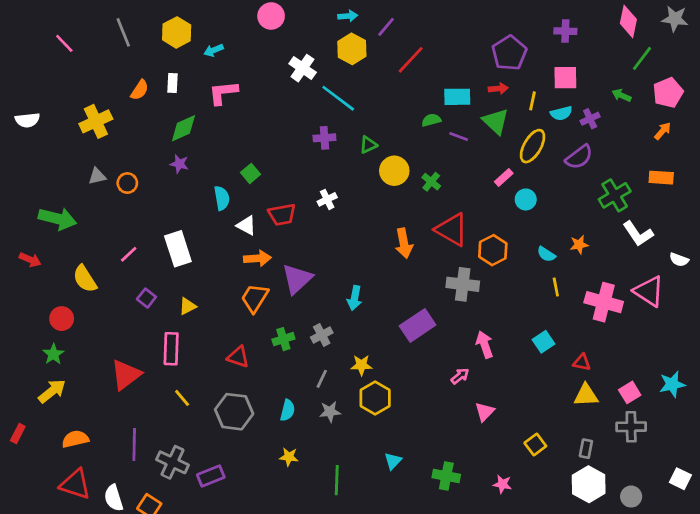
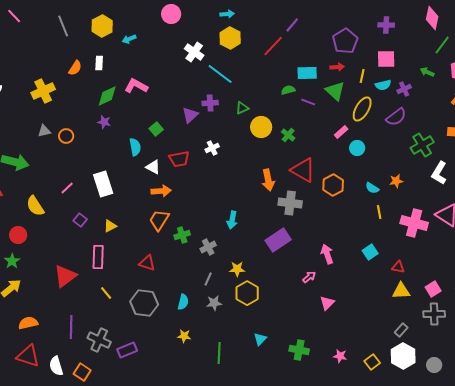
purple line: (386, 27) -> (292, 25), moved
pink line: (64, 43) -> (14, 16), moved
pink L-shape: (223, 93) -> (136, 86), moved, turned 35
white L-shape: (638, 234) -> (439, 173), turned 65
purple triangle: (297, 279) -> (190, 115), moved, size x0.7
gray cross: (463, 284) -> (290, 203), moved
green cross: (283, 339) -> (182, 235), moved
yellow square: (535, 445) -> (372, 362), moved
gray rectangle: (586, 449) -> (401, 330), turned 32

